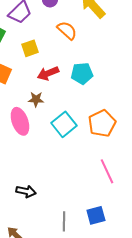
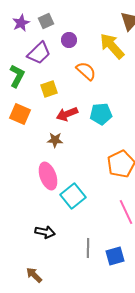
pink ellipse: (20, 121) -> (48, 176), moved
cyan square: (64, 124) -> (73, 196), moved
gray line: (64, 221) -> (88, 248), moved

